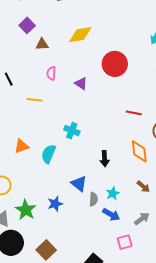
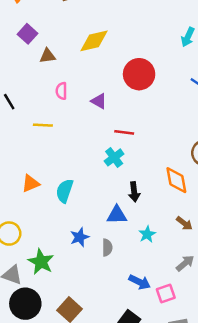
red line: (134, 113) -> (124, 132), moved
cyan cross: (72, 131) -> (114, 157), moved, turned 35
blue triangle: (79, 184) -> (117, 215), moved, turned -36
gray semicircle: (93, 199) -> (107, 248), moved
blue star: (55, 204) -> (80, 237), moved
blue arrow: (111, 214) -> (140, 282), moved

